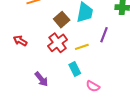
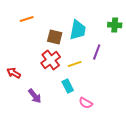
brown square: (62, 20) -> (55, 37), turned -35
red arrow: (20, 41) -> (14, 73), moved

